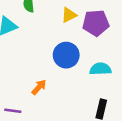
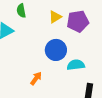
cyan semicircle: (100, 69) -> (76, 65), moved

